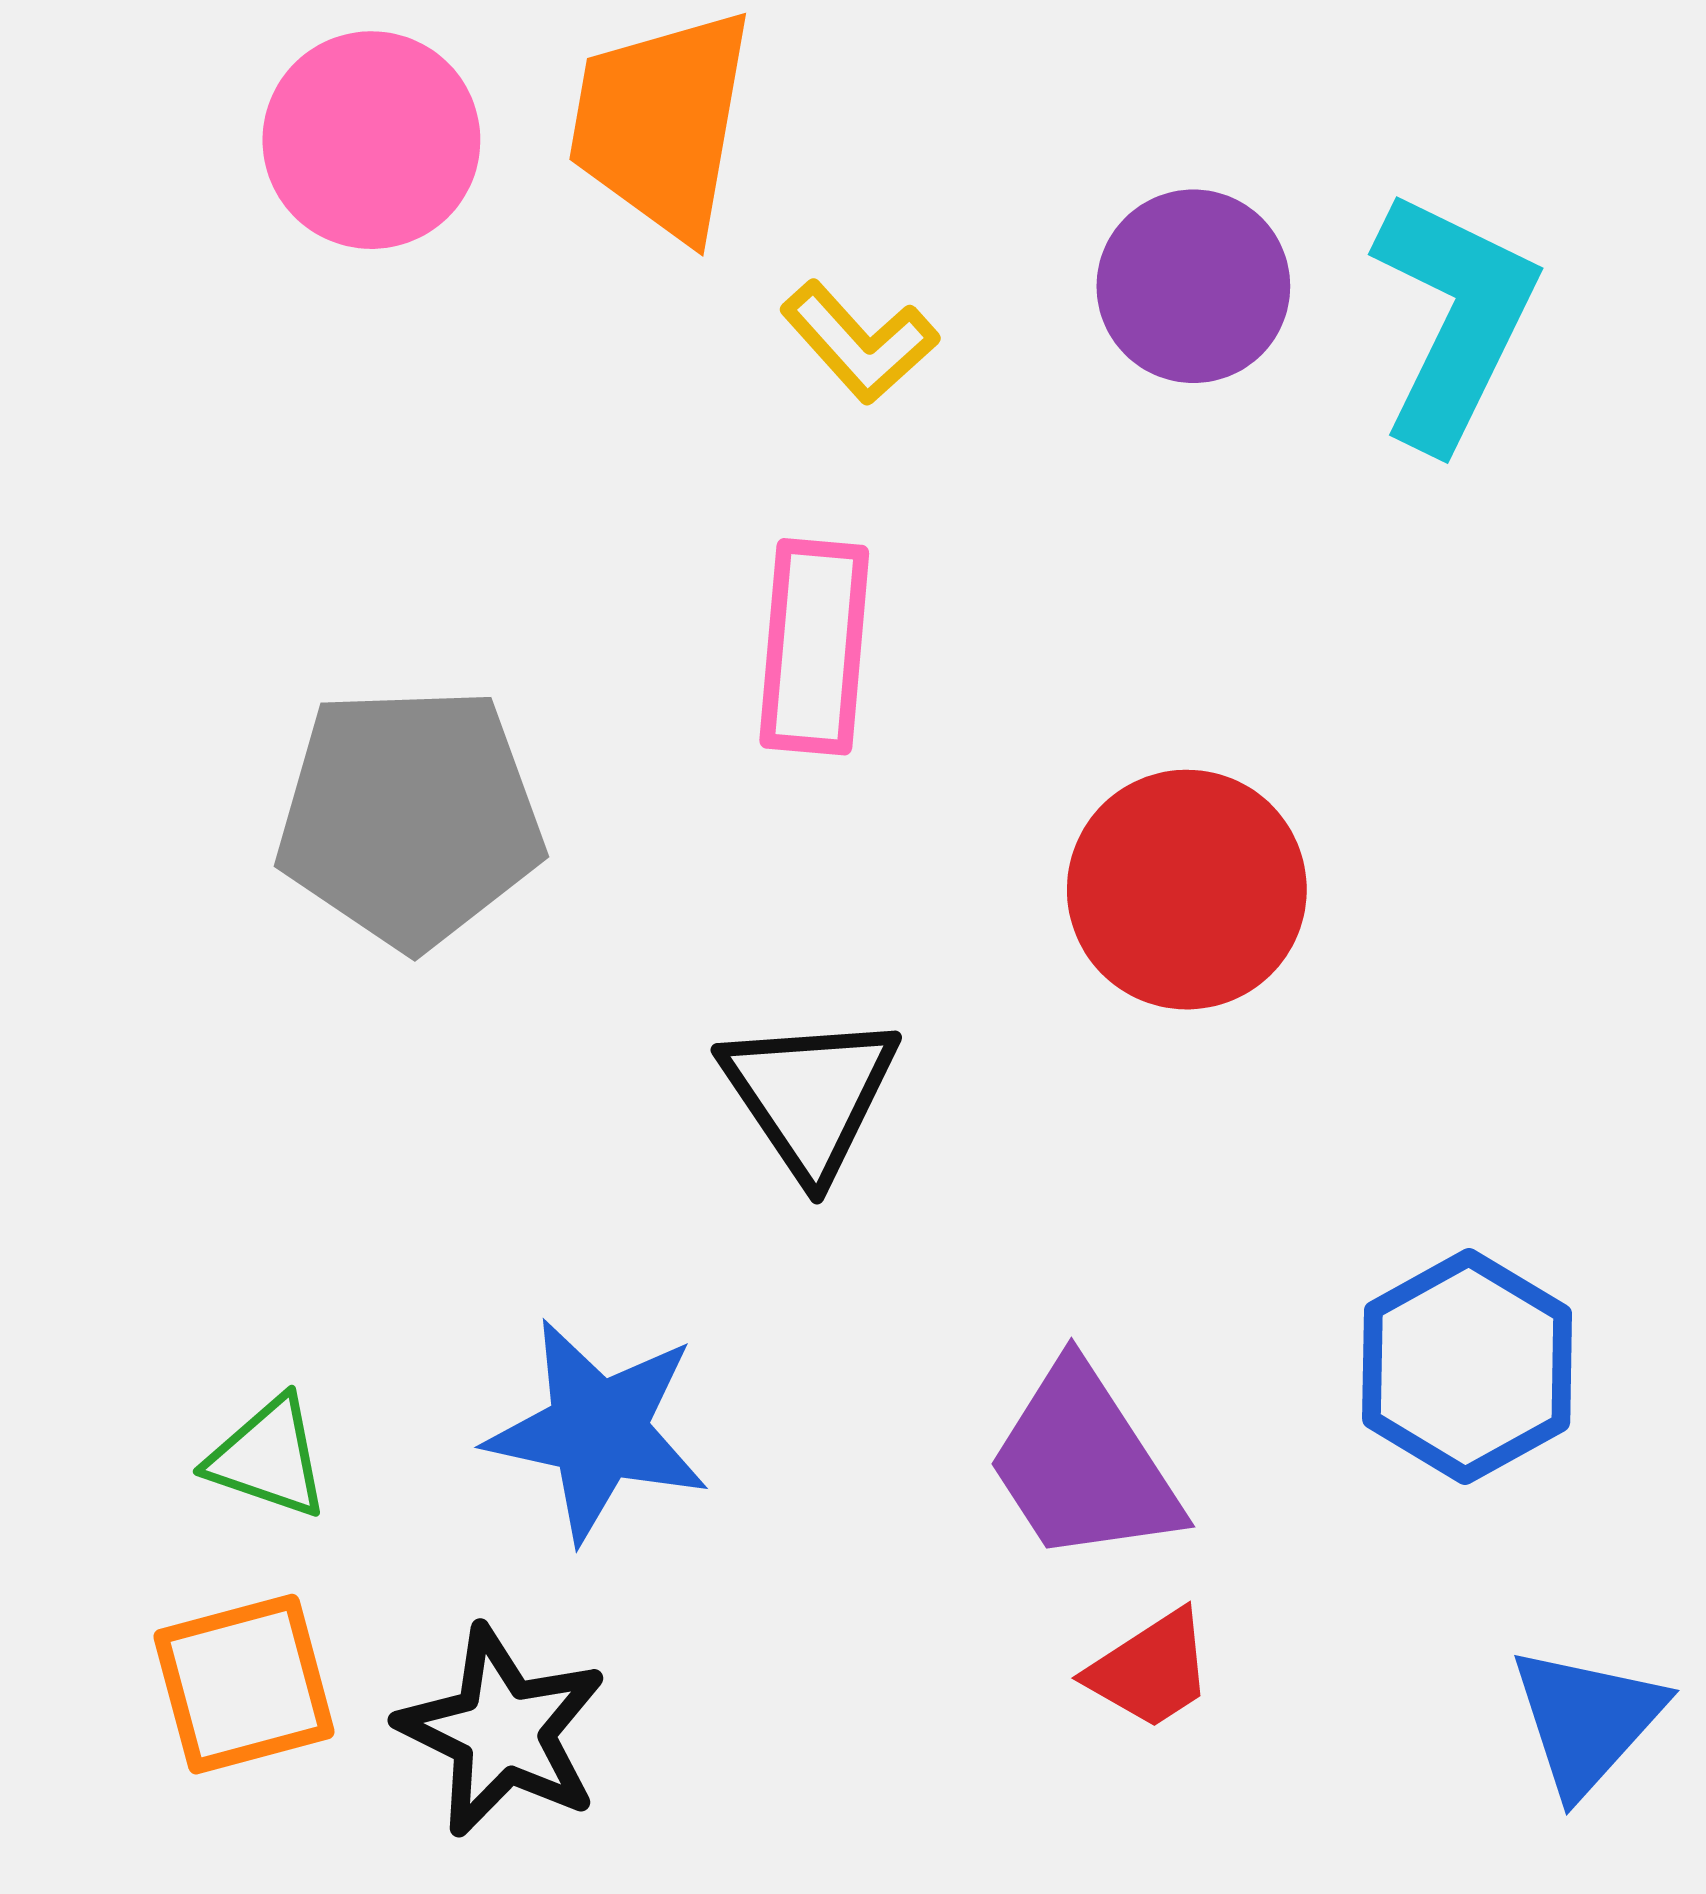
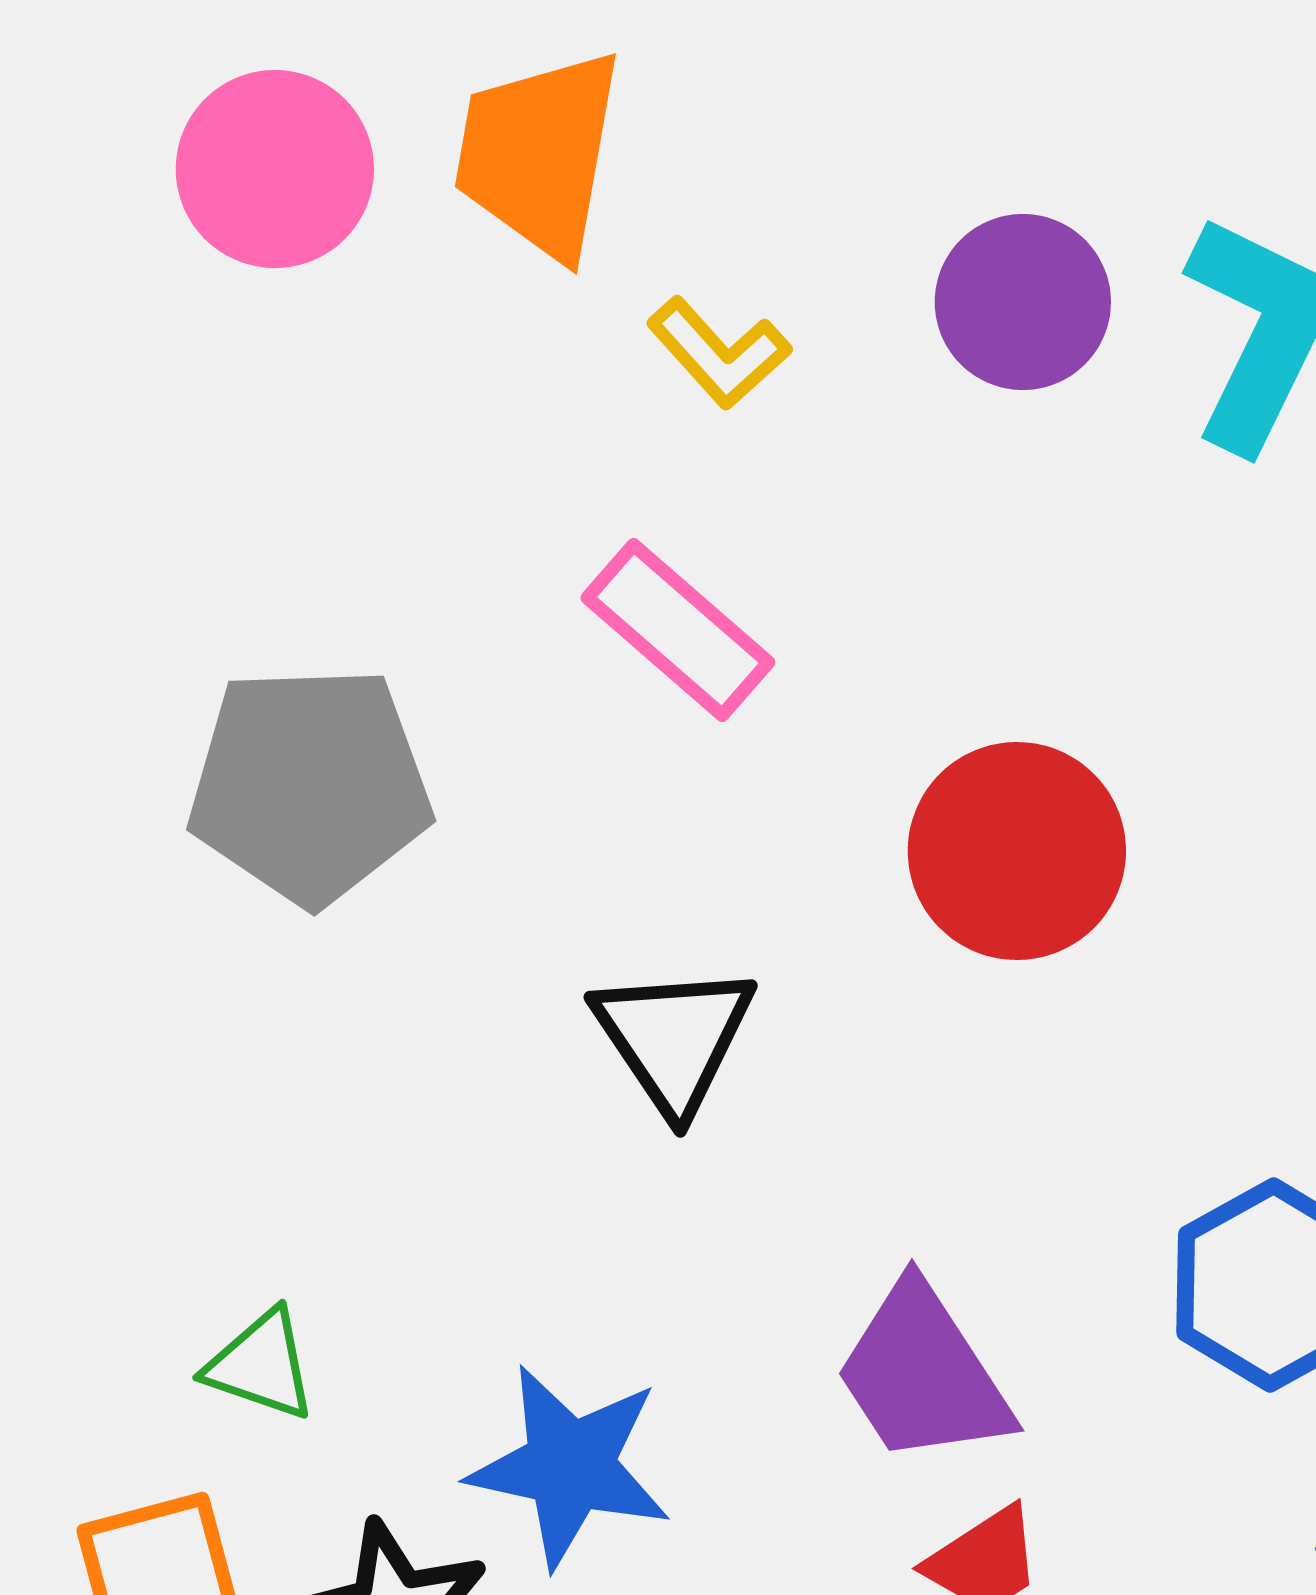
pink rectangle: (814, 647) -> (678, 630), turned -54
blue star: (598, 1430) -> (570, 1466), moved
green triangle: (268, 1458) -> (261, 1365), moved

